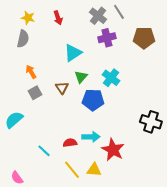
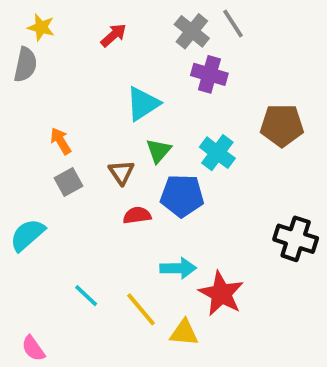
yellow star: (28, 18) -> (41, 27), moved
red arrow: (58, 18) -> (114, 35), turned -112
purple cross: (107, 38) -> (209, 74), turned 30
brown pentagon: (144, 38) -> (282, 125), moved
gray semicircle: (23, 39) -> (25, 65), moved
red semicircle: (70, 143) -> (137, 215), moved
yellow line: (72, 170) -> (141, 309), moved

